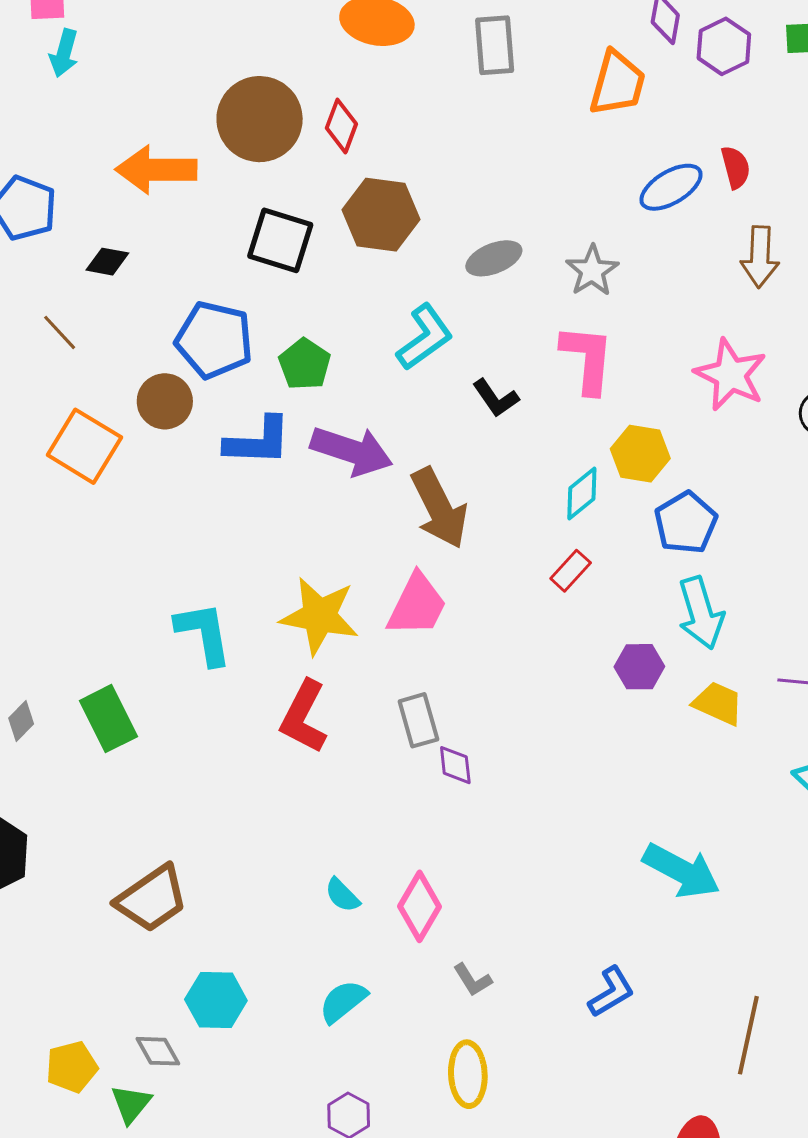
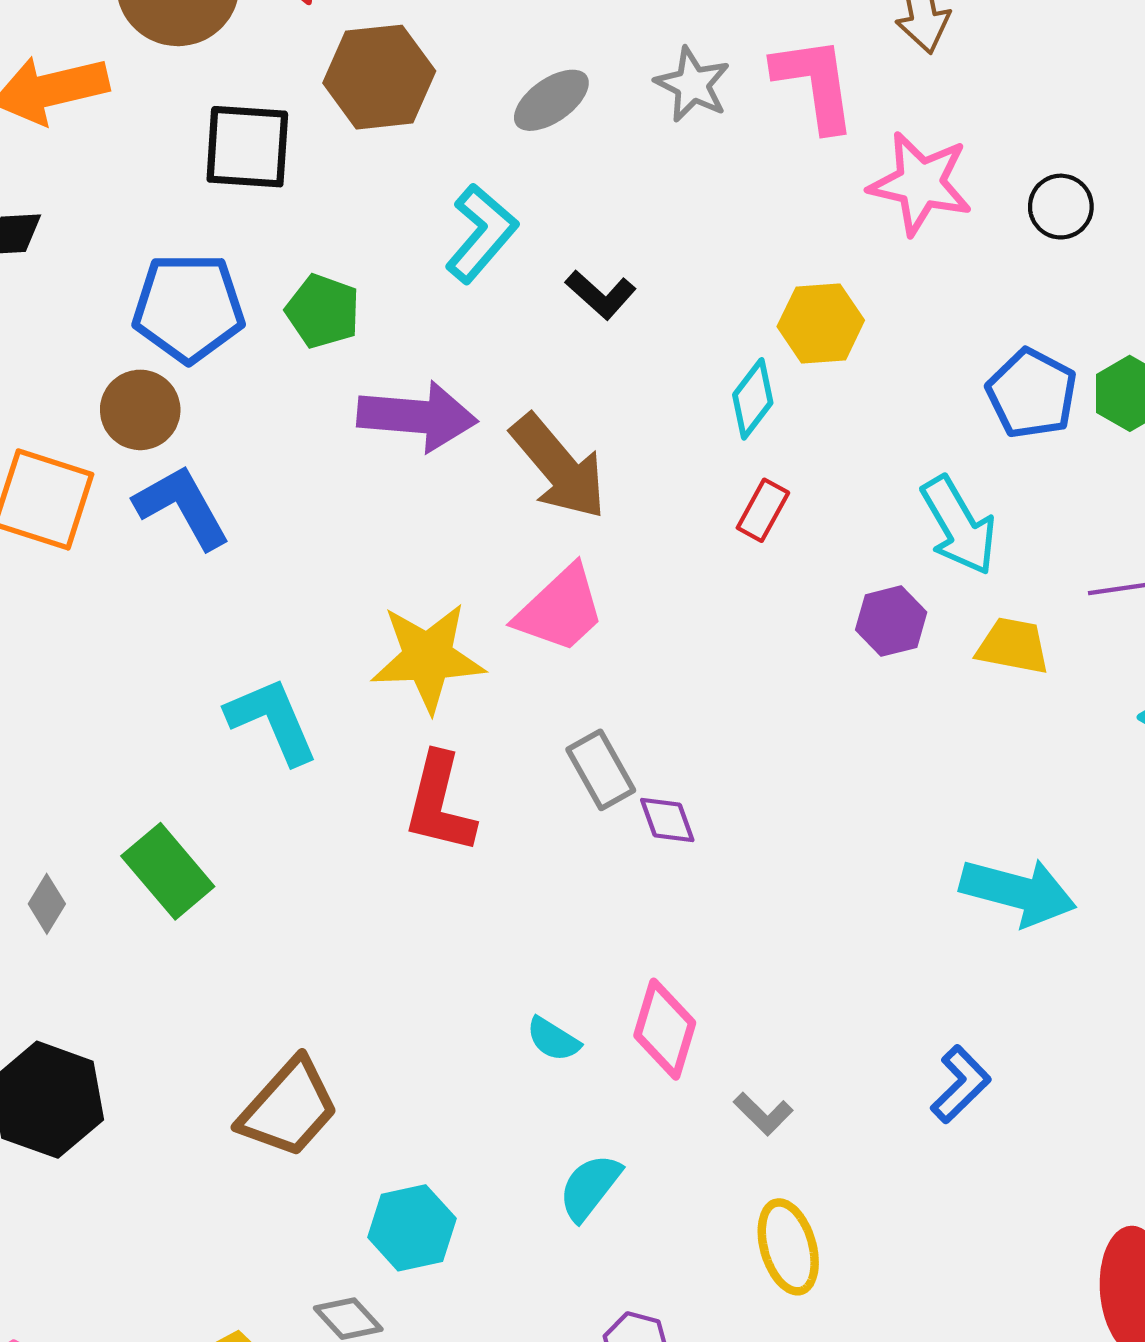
pink L-shape: (587, 359) -> (815, 83), moved
blue L-shape: (258, 441) -> (182, 507), moved, turned -108
blue pentagon: (686, 523) -> (1032, 394), moved
pink trapezoid: (417, 605) -> (560, 609), turned 34

